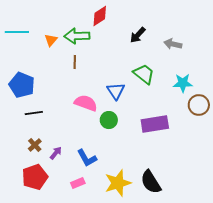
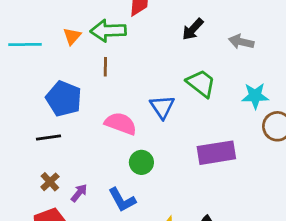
cyan line: (17, 32) -> (25, 45), moved
blue pentagon: (22, 85) -> (64, 99), moved
green circle: (109, 120) -> (141, 162), moved

